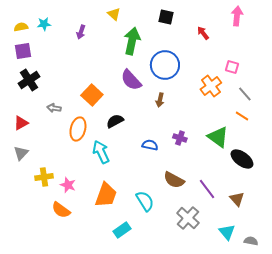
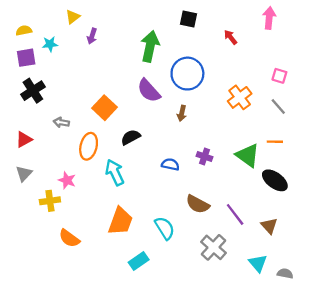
yellow triangle: (114, 14) -> (73, 17), moved, turned 40
cyan star: (44, 24) -> (50, 44), moved
pink square: (232, 67) -> (279, 76), moved
orange line: (242, 116) -> (275, 142), moved, turned -32
pink star: (68, 185) -> (67, 180), moved

